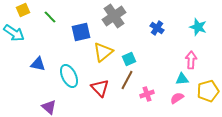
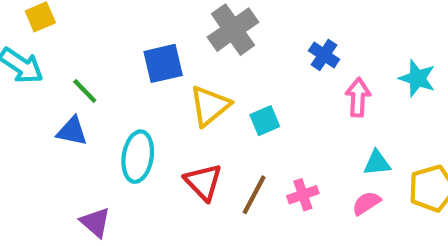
green line: (50, 17) -> (85, 91), moved
cyan star: (198, 27) -> (417, 78), moved
pink arrow: (191, 60) -> (358, 97), moved
cyan ellipse: (69, 76) -> (138, 157), turned 35
brown line: (127, 80) -> (254, 195), moved

